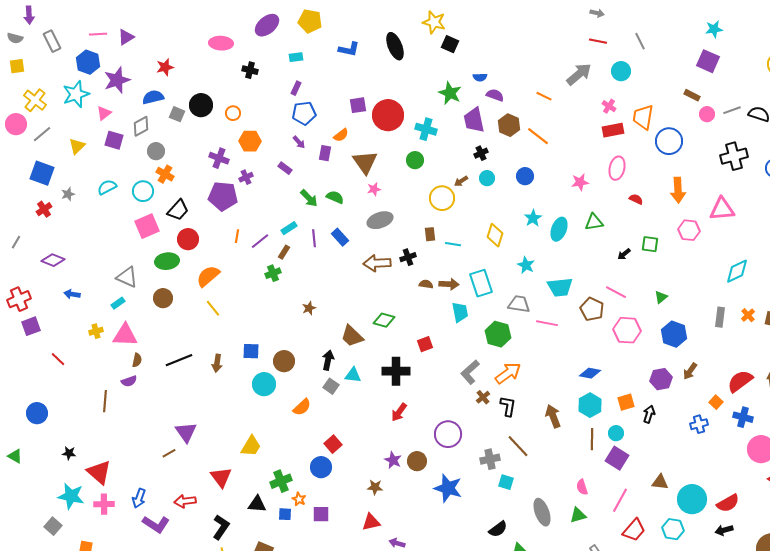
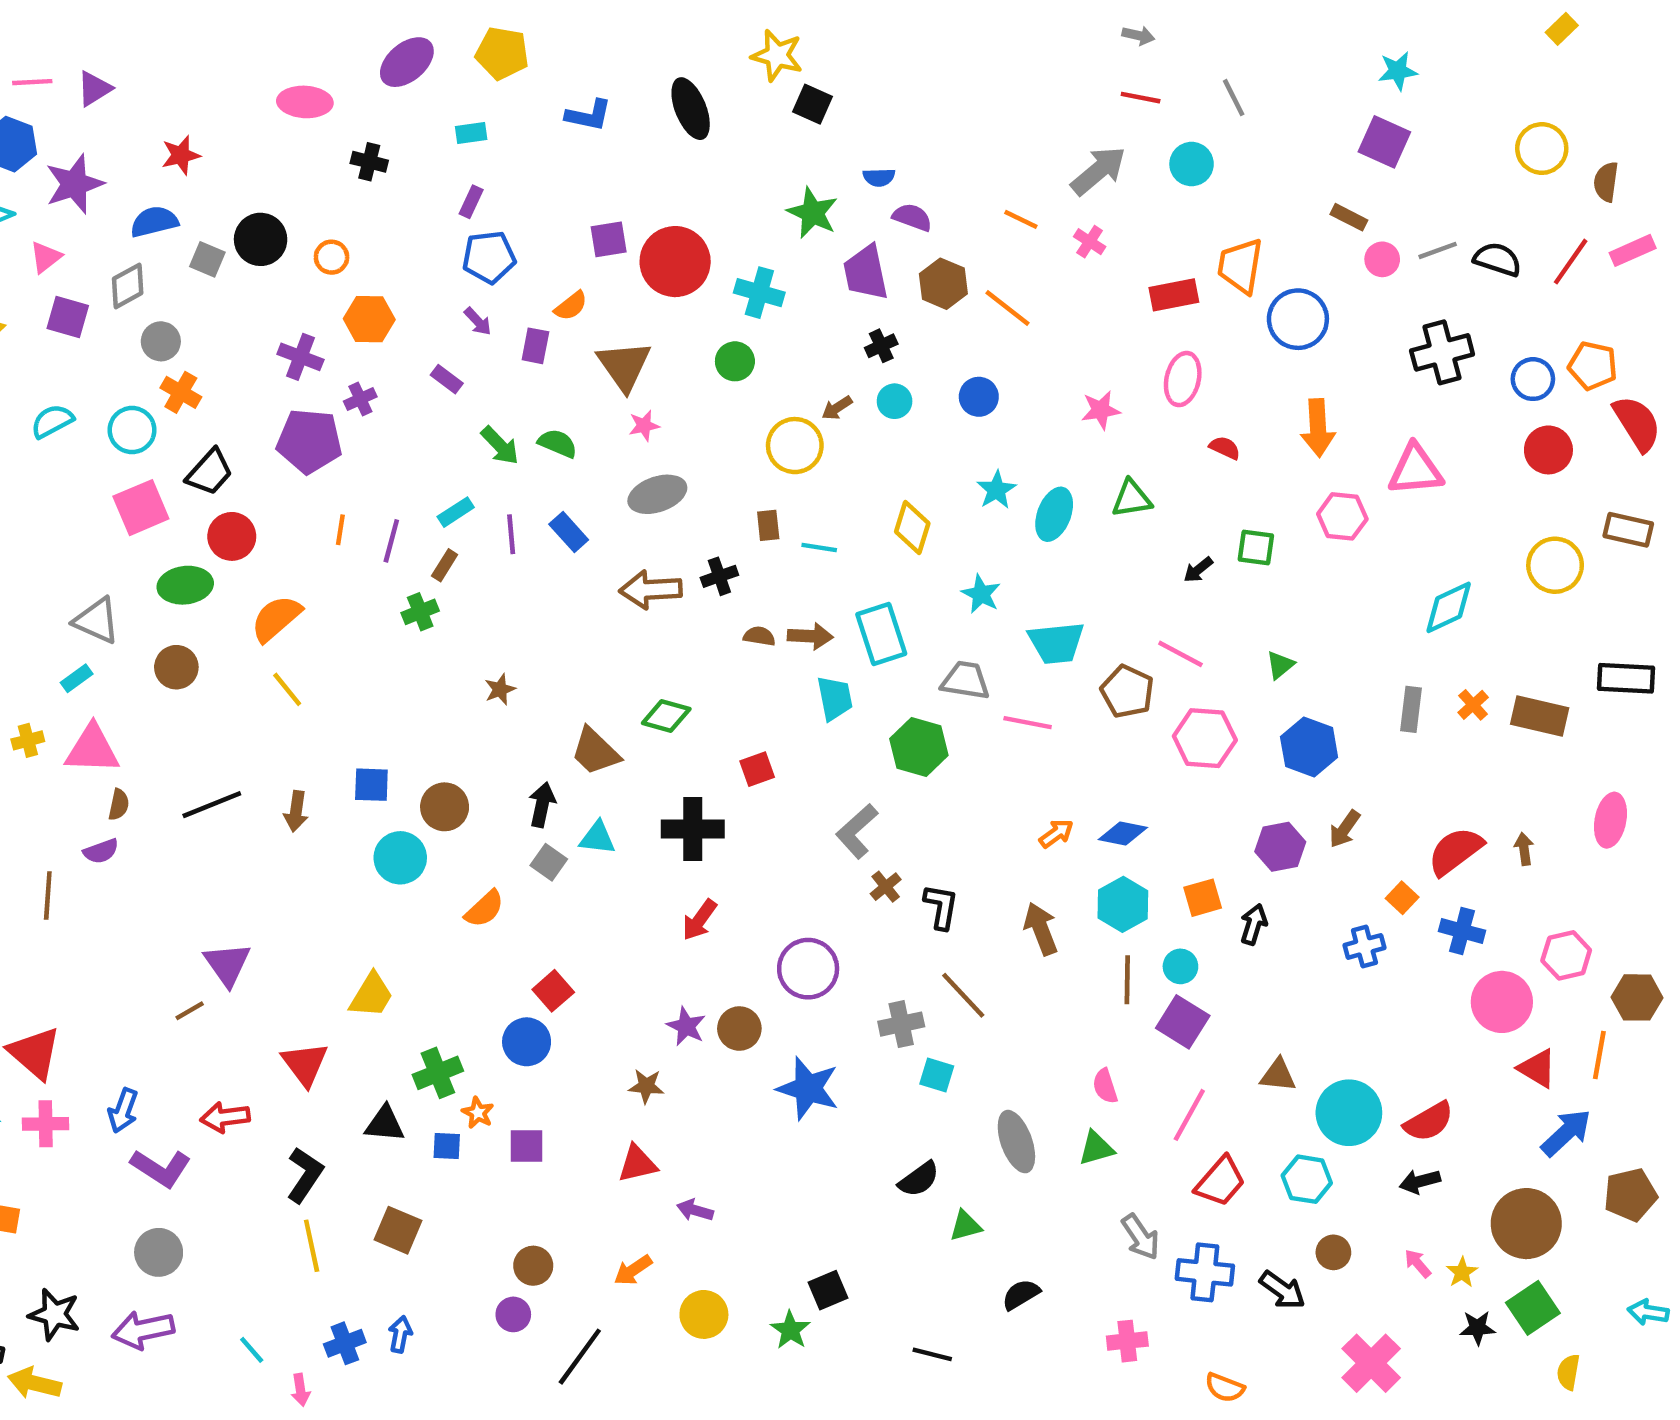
pink cross: (609, 106) -> (1090, 242), moved
purple line: (260, 241) -> (391, 541), turned -36
orange arrow: (508, 373) -> (1056, 833), moved, size x0.6

